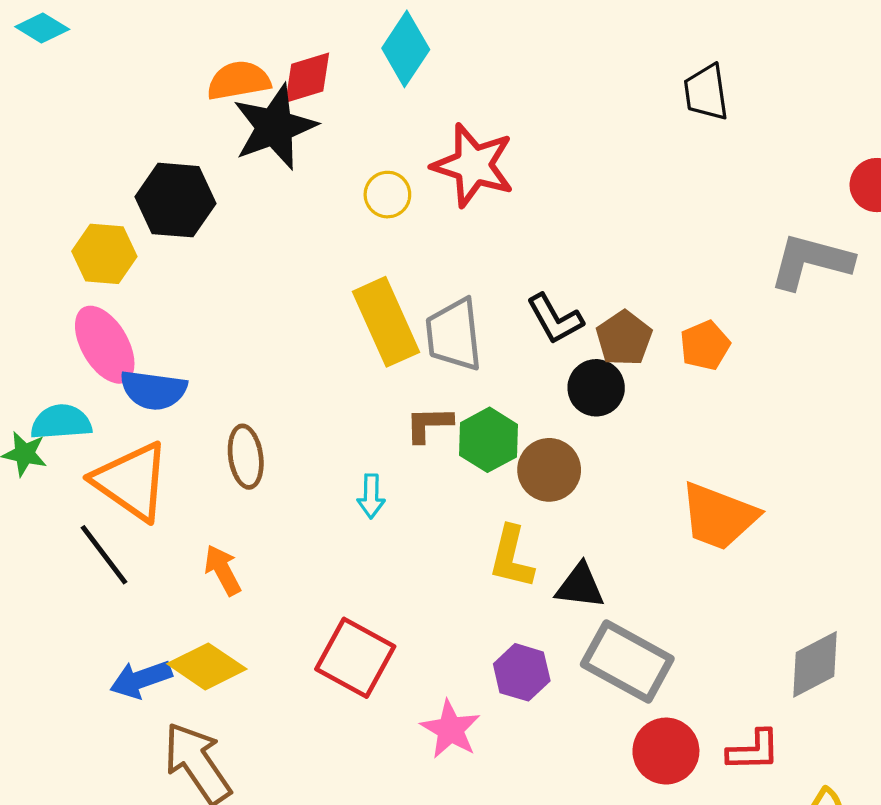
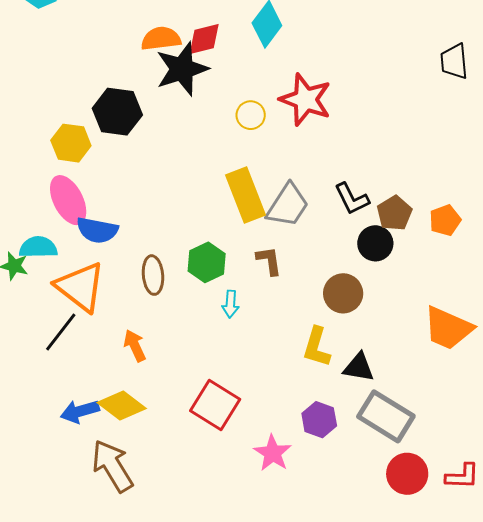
gray trapezoid: (454, 335) -> (288, 205), turned -144
brown L-shape: (429, 424) -> (269, 261), turned 80
green hexagon: (489, 440) -> (207, 262), moved
black line: (104, 555) -> (61, 332), turned 72

